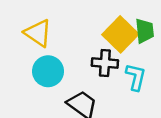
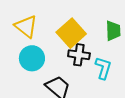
yellow square: (120, 34) -> (71, 33), moved

